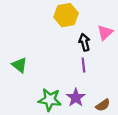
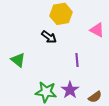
pink triangle: (105, 33) -> (97, 30), turned -49
black arrow: (84, 42) -> (49, 37), moved, turned 140

